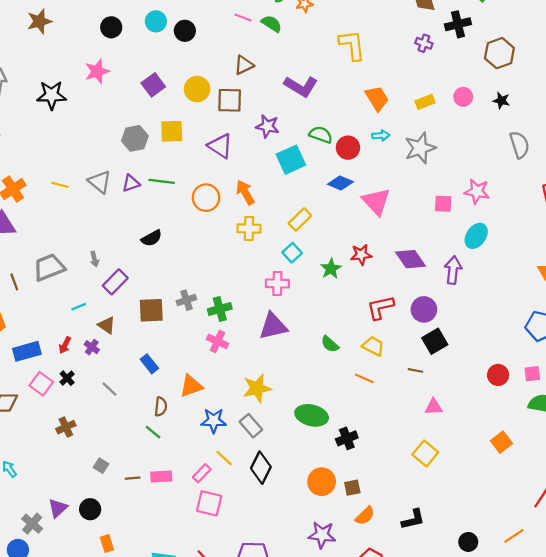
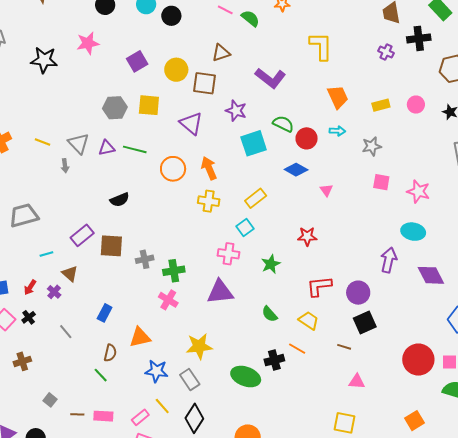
gray star: (420, 148) -> (372, 146), size x0.7
pink triangle: (376, 202) -> (326, 190), size x0.5
pink square: (443, 204) -> (381, 182), moved
cyan ellipse: (476, 236) -> (413, 232), turned 60
gray arrow: (94, 259) -> (65, 166), moved
purple diamond: (411, 259) -> (431, 275), moved
green star: (331, 269) -> (271, 264), moved
brown square: (151, 310) -> (111, 246), moved
blue rectangle: (149, 364) -> (105, 313), turned 60
red circle: (498, 375) -> (418, 360), size x1.6
black cross: (347, 438) -> (274, 360), moved
yellow square: (425, 453) -> (344, 423), turned -35

